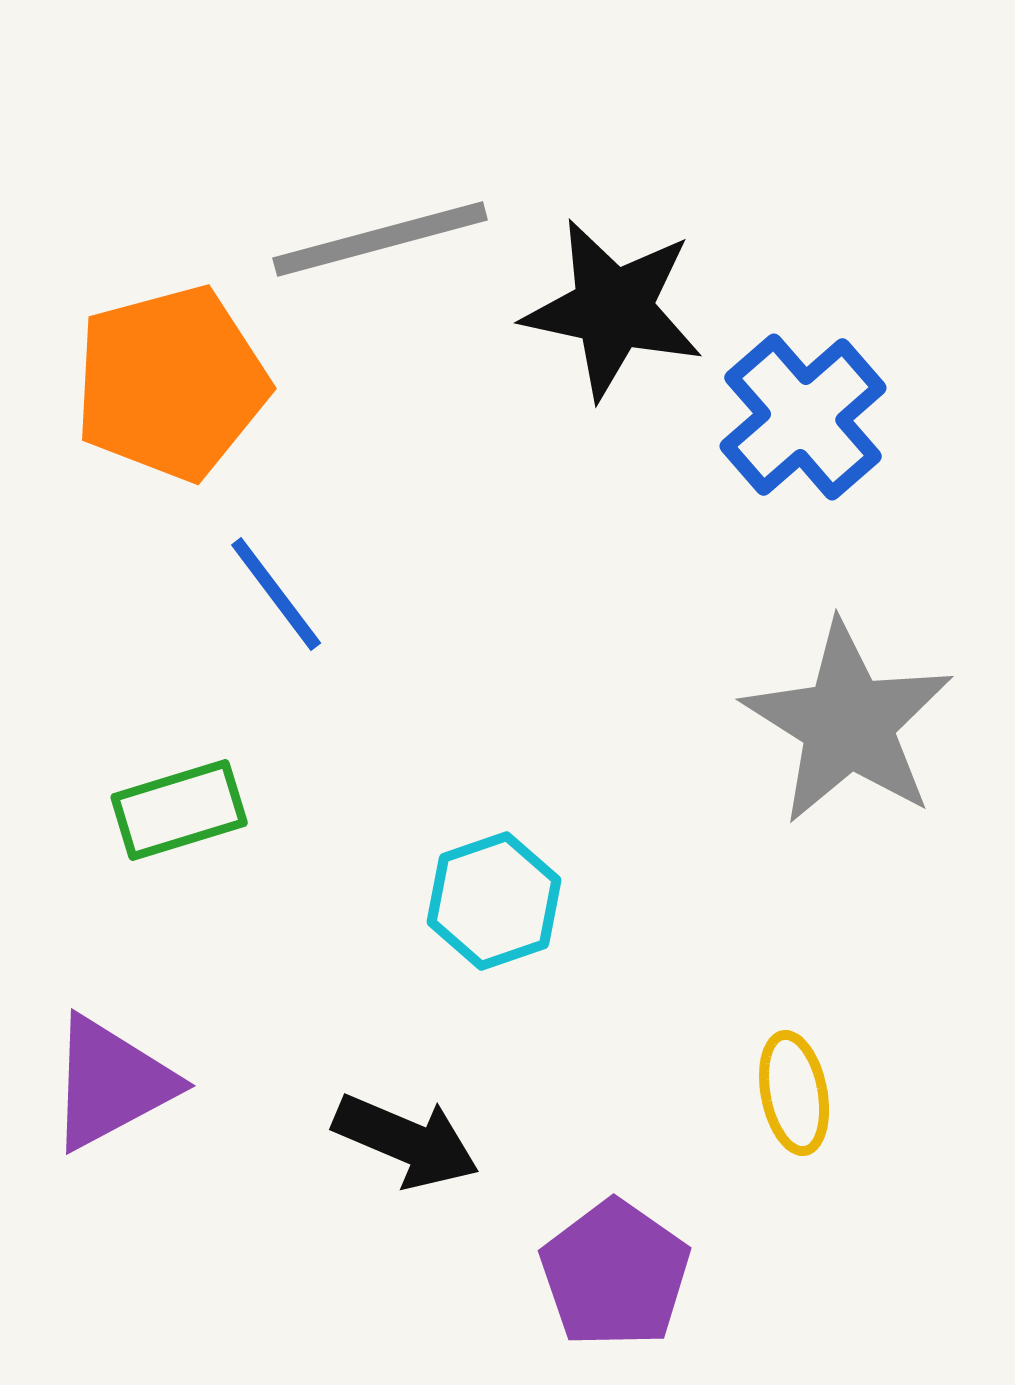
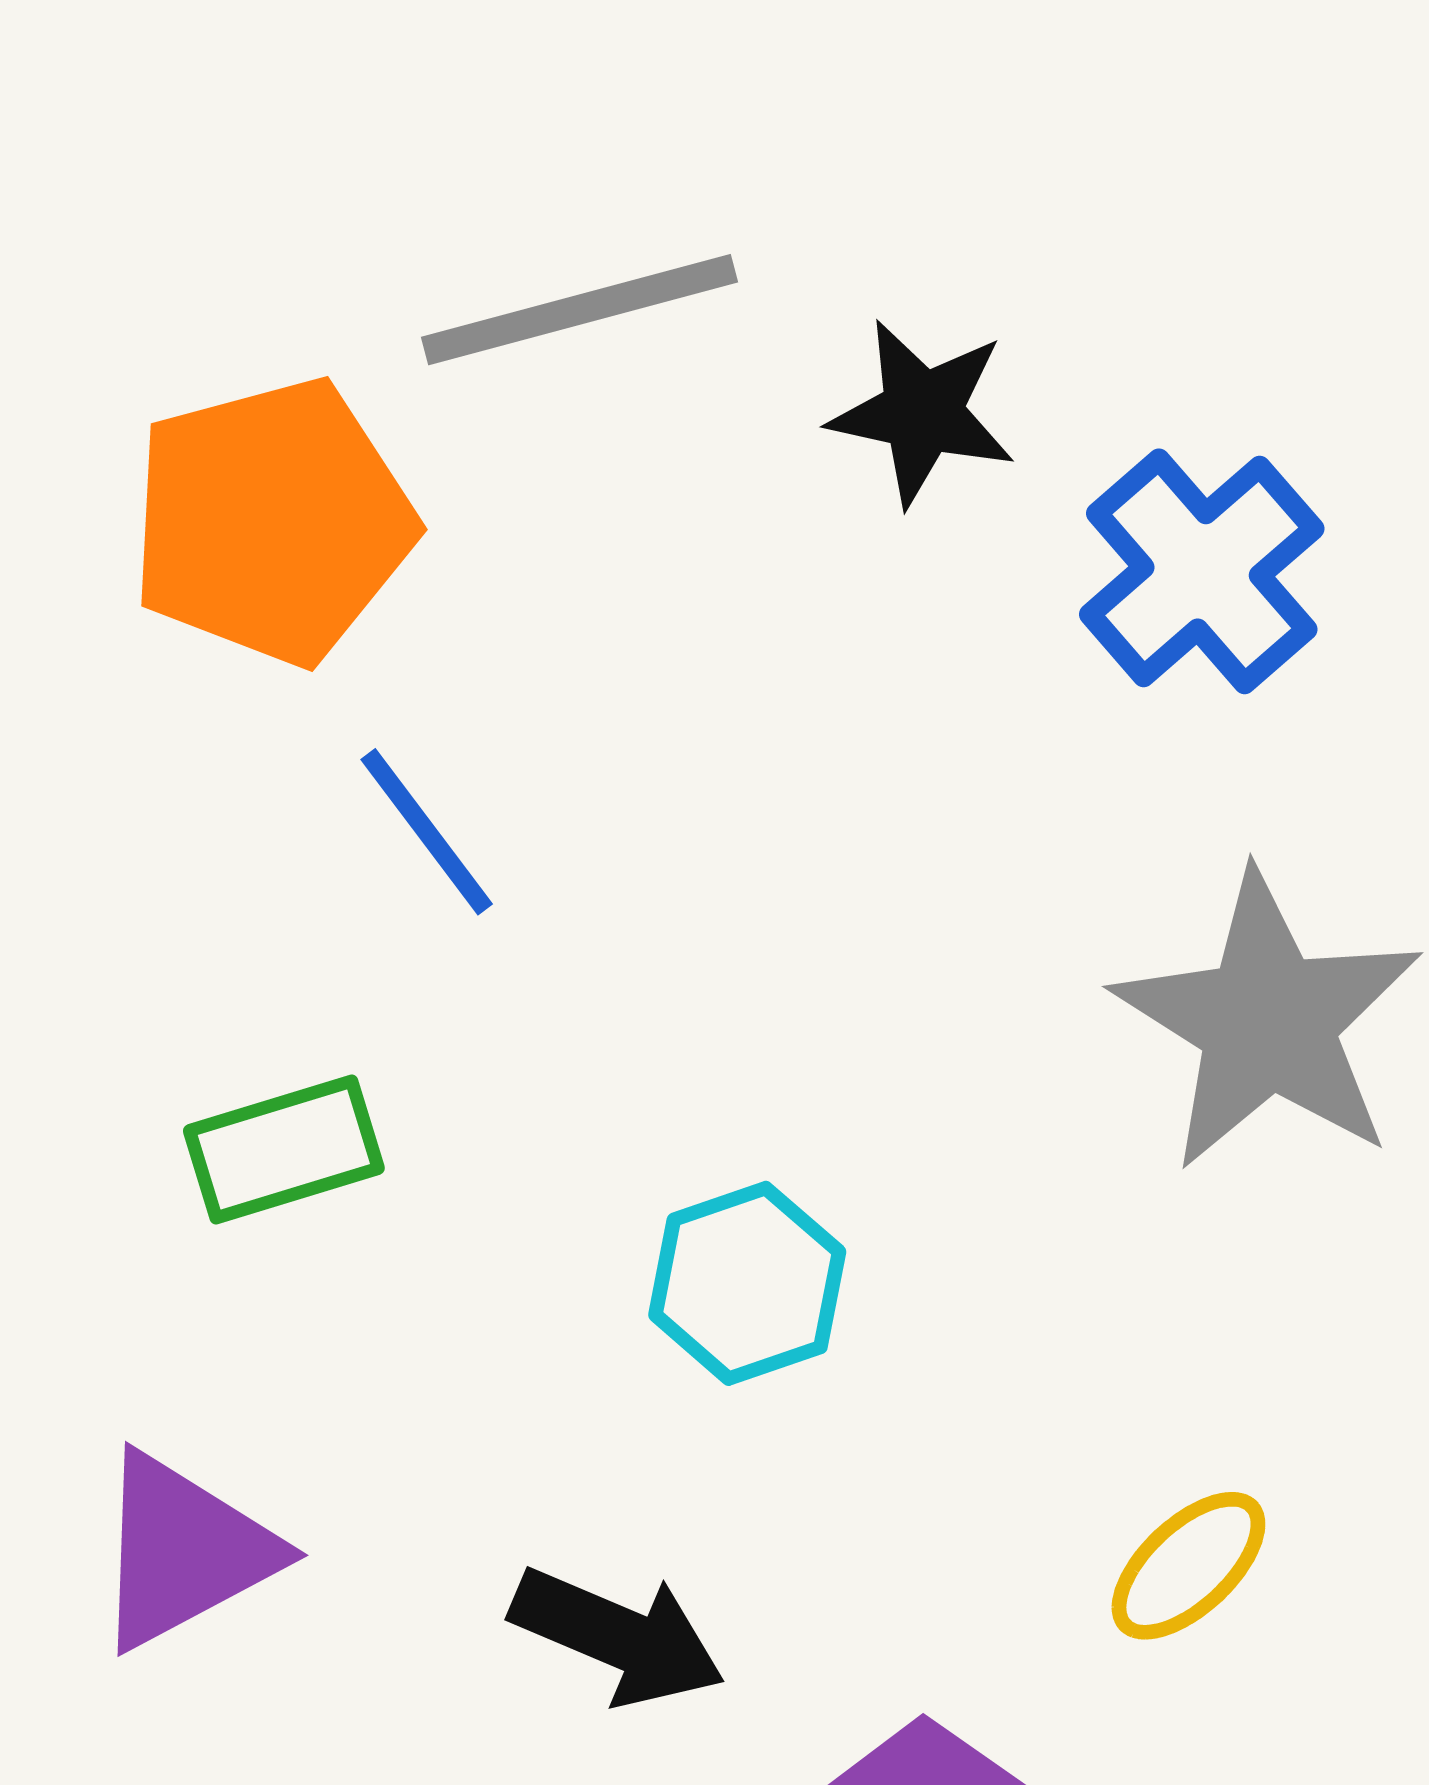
black star: (613, 309) -> (922, 413), size x0.7
yellow ellipse: (794, 1093) -> (1188, 1566), turned 58

